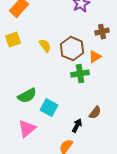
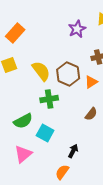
yellow semicircle: (45, 46) -> (41, 71), size x1.5
green cross: (80, 74) -> (49, 99), moved
brown semicircle: (95, 113) -> (91, 114), moved

